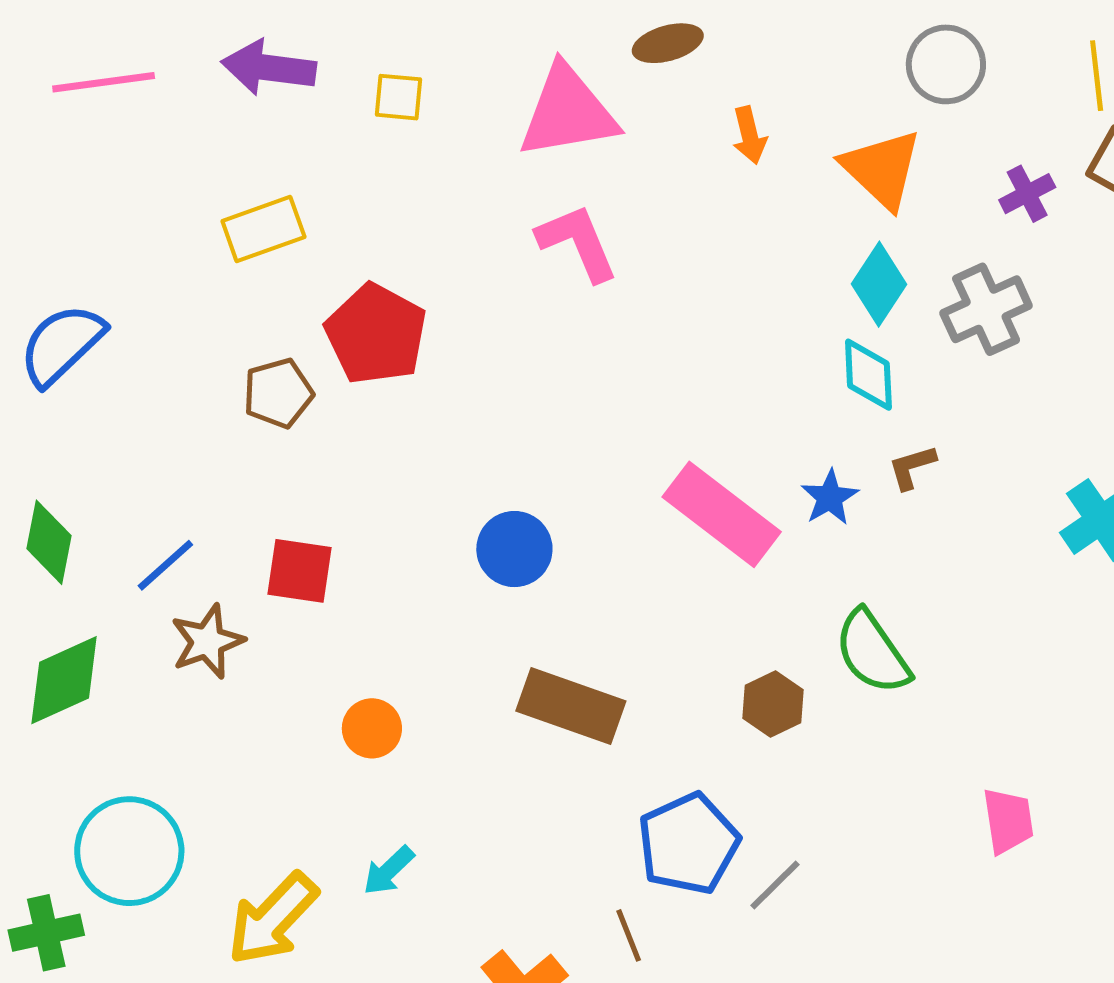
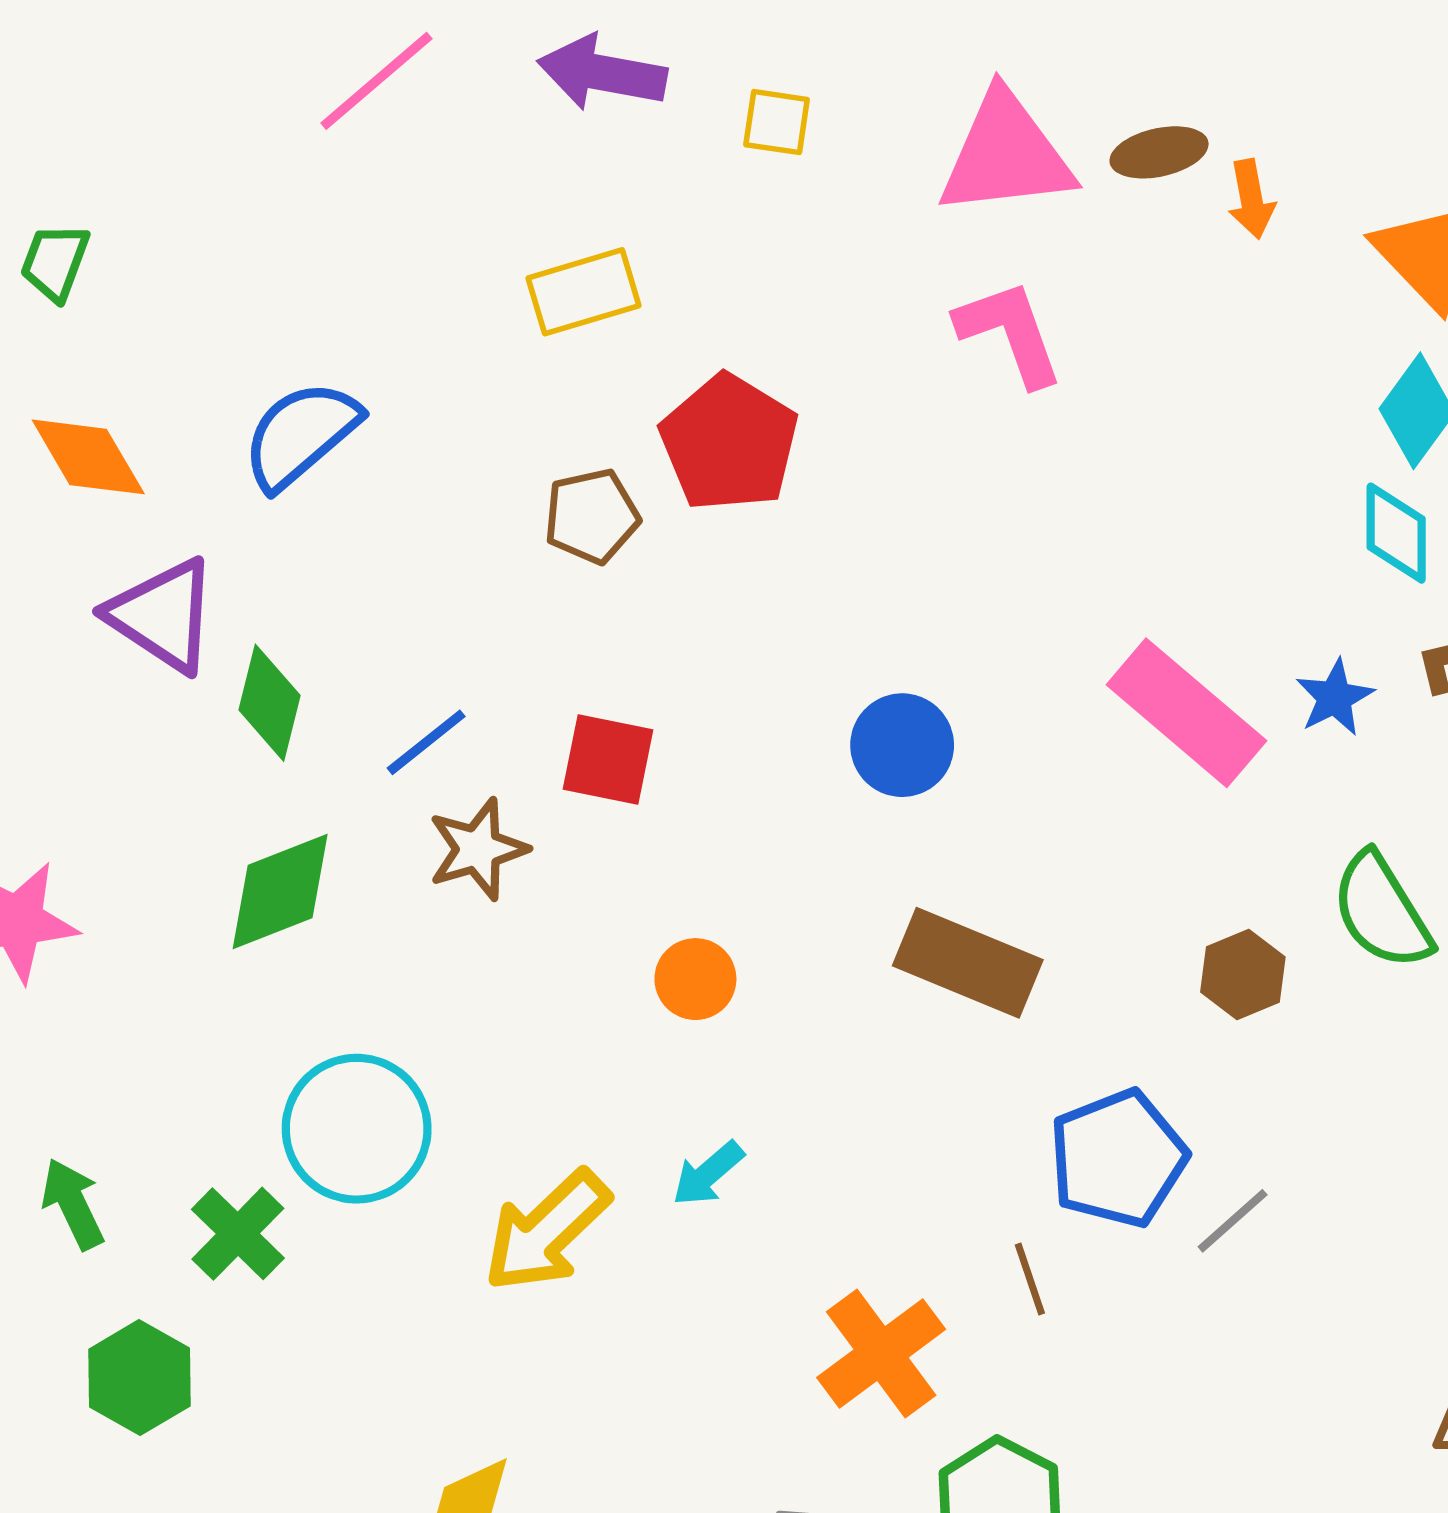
brown ellipse: (668, 43) -> (1159, 152), moved
pink line: (104, 82) -> (376, 81), turned -36
green cross: (46, 933) -> (238, 1234), turned -36

